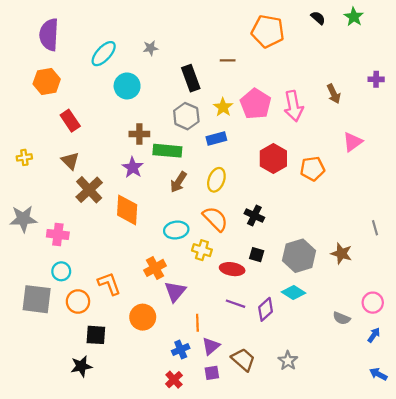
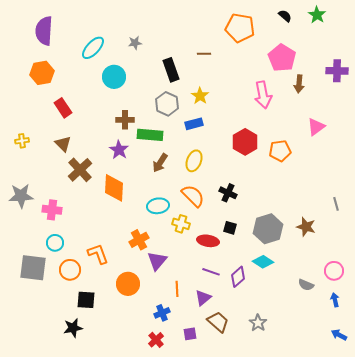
purple cross: (376, 79) -> (337, 71), size x1.5
brown arrow: (334, 94) -> (299, 84), turned 30
pink pentagon: (256, 104) -> (282, 58), moved
blue arrow: (374, 335) -> (335, 300), turned -48
purple triangle: (211, 346) -> (203, 298), moved

